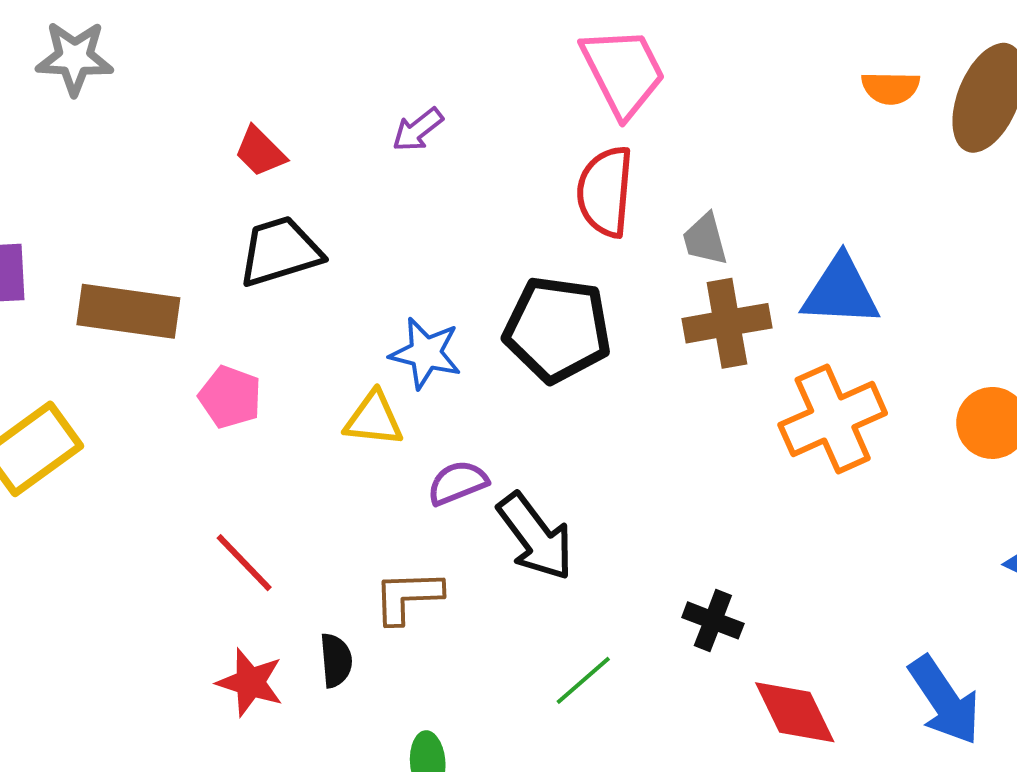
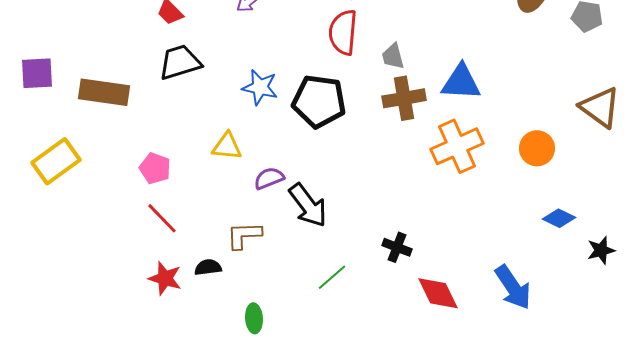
blue star: (426, 353) -> (260, 87), moved
pink pentagon: (230, 397) -> (155, 168), moved
black semicircle: (336, 660) -> (208, 267), turned -92

